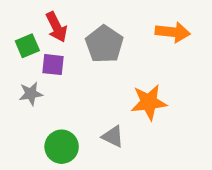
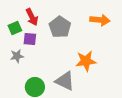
gray triangle: (113, 136) -> (65, 81), size x1.5

